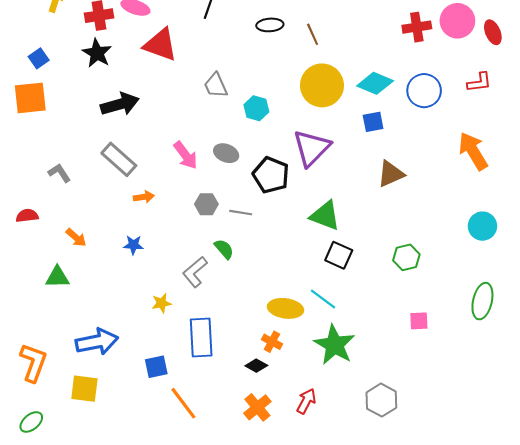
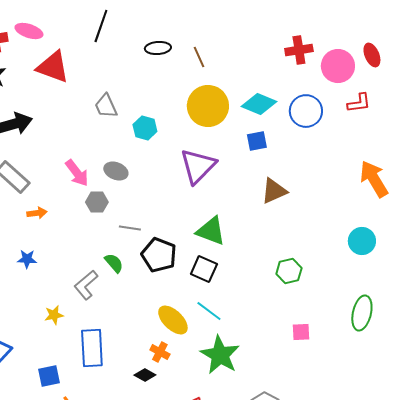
pink circle: (457, 21) -> (338, 66), moved
orange arrow: (473, 151) -> (374, 179), moved
black pentagon: (271, 175) -> (159, 255), moved
gray hexagon: (206, 204) -> (97, 202), moved
black square: (339, 255) -> (204, 269), moved
yellow ellipse: (286, 308) -> (173, 320), turned 36

